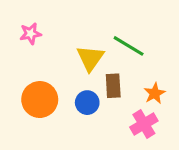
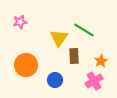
blue circle: (87, 103) -> (55, 80), moved

